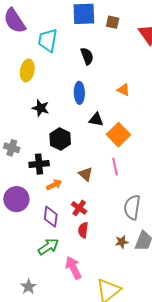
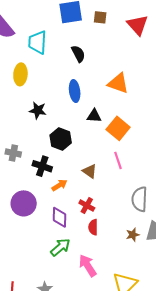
orange triangle: (124, 90) -> (118, 83), size x1.6
black cross: (39, 164) -> (42, 166), turned 30

